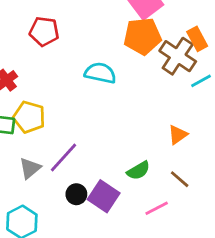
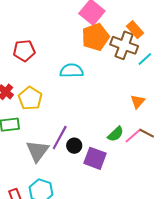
yellow pentagon: (29, 117) -> (30, 98), moved, turned 30
gray triangle: (30, 168) -> (37, 151), size x1.4
black circle: (76, 194) -> (74, 146), moved
pink line: (157, 208) -> (133, 136), moved

